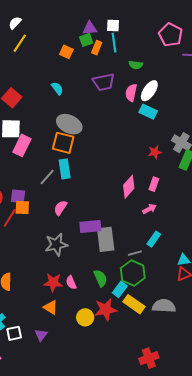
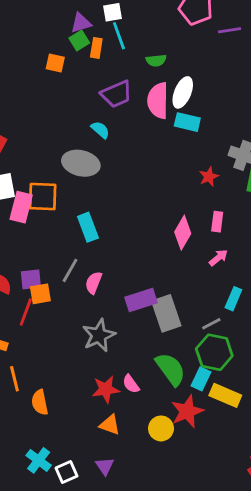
cyan semicircle: (57, 88) -> (100, 130), moved
pink semicircle: (131, 93) -> (158, 101), size x1.4
orange square: (63, 143) -> (43, 197), moved
gray line: (47, 177) -> (70, 270), moved
green semicircle: (100, 278) -> (171, 369), size x1.4

